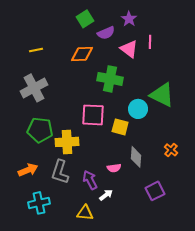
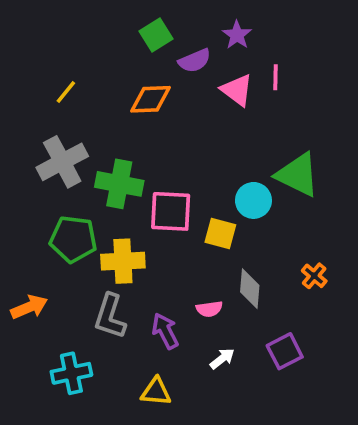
yellow line: (36, 50) -> (66, 92), turned -40
green cross: (110, 79) -> (119, 184), moved
orange arrow: (28, 170) -> (29, 307), moved
white arrow: (106, 195) -> (222, 359), moved

